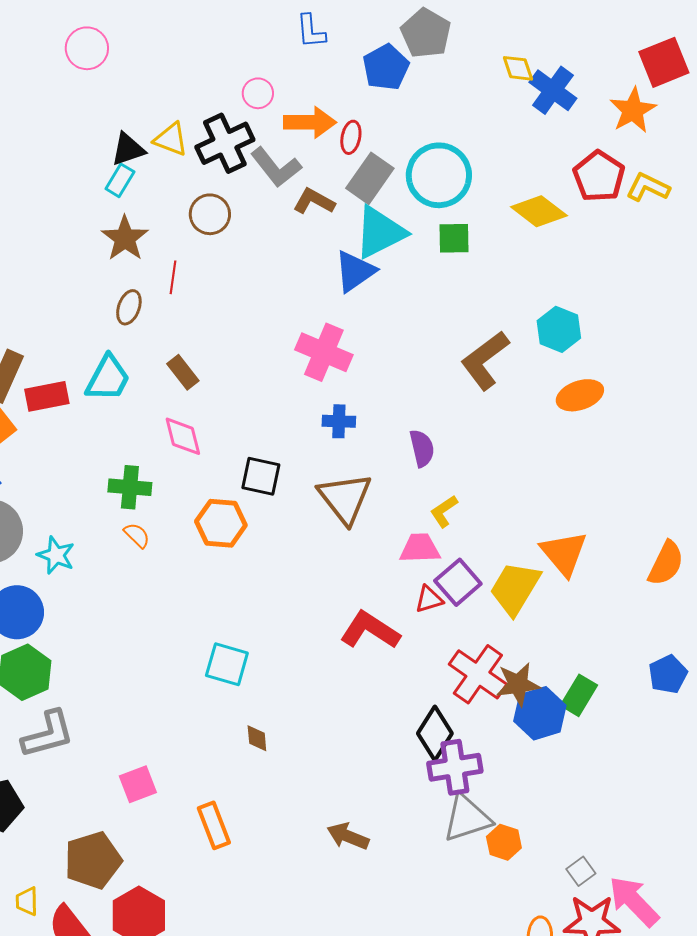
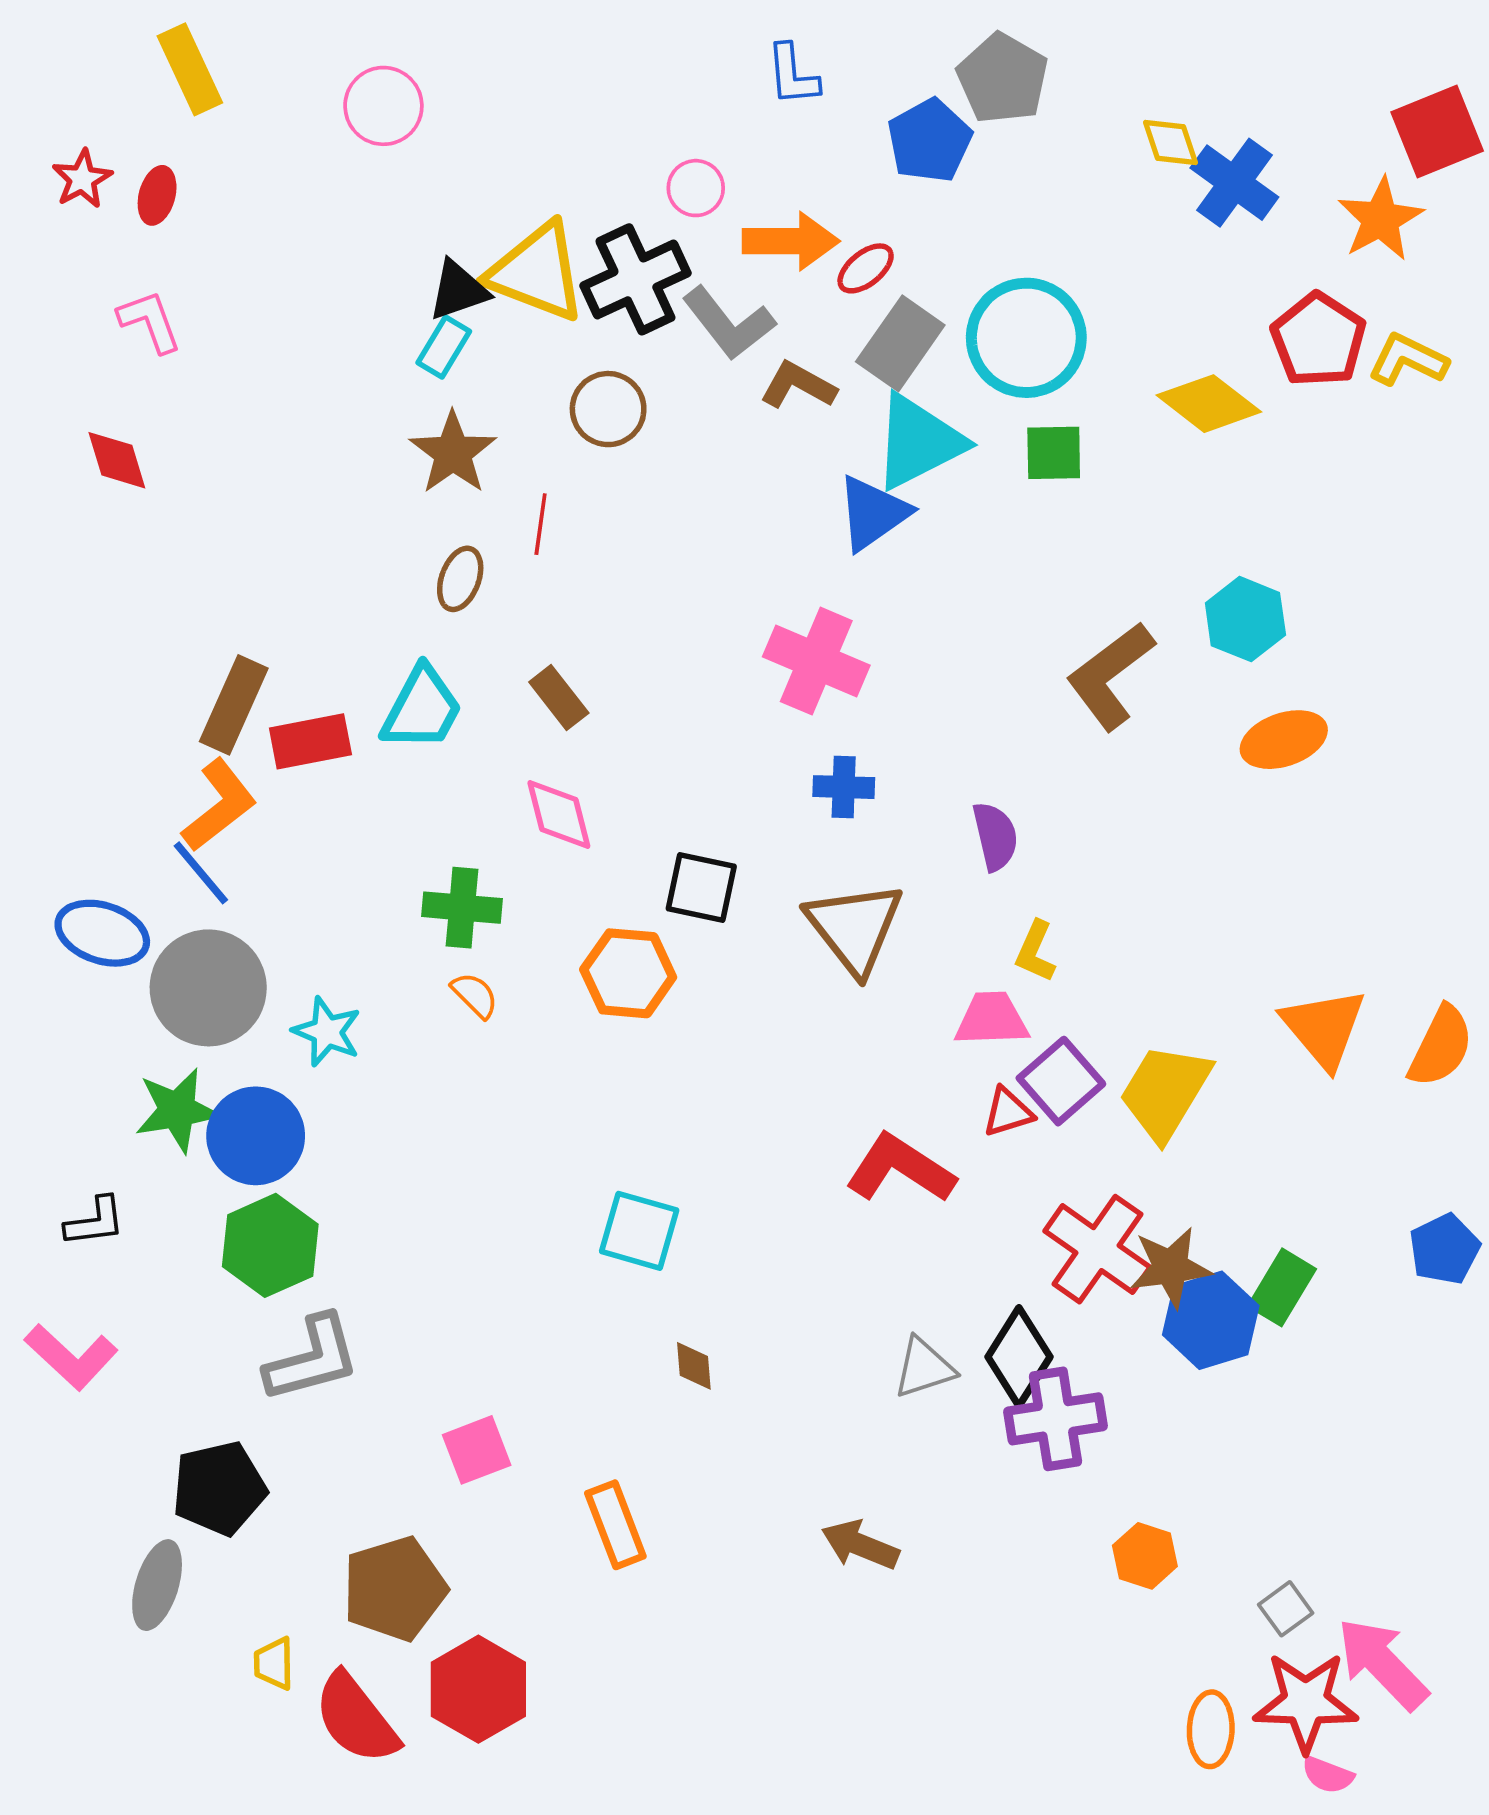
red ellipse: (351, 137) -> (866, 268), turned 40
yellow triangle: (171, 139) -> (537, 272), size x1.6
yellow L-shape: (444, 511) -> (1035, 951), turned -32
orange triangle: (564, 553) -> (1324, 1028), moved
gray triangle: (467, 818) -> (924, 1368), moved, size x0.7

